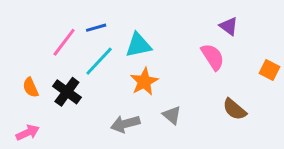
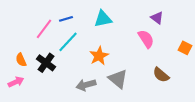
cyan triangle: (138, 45) -> (103, 19), moved
gray triangle: (172, 115) -> (118, 79), size x1.5
pink arrow: (28, 133) -> (16, 82), moved

